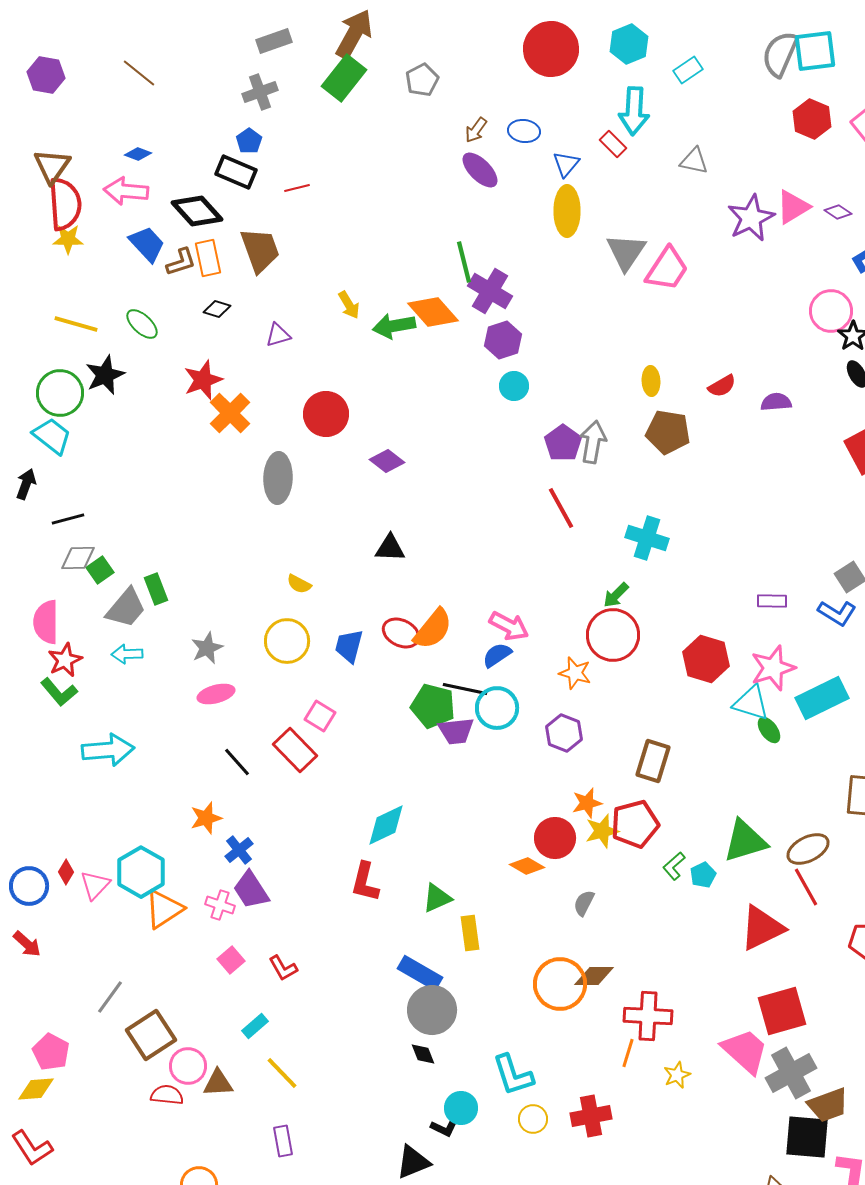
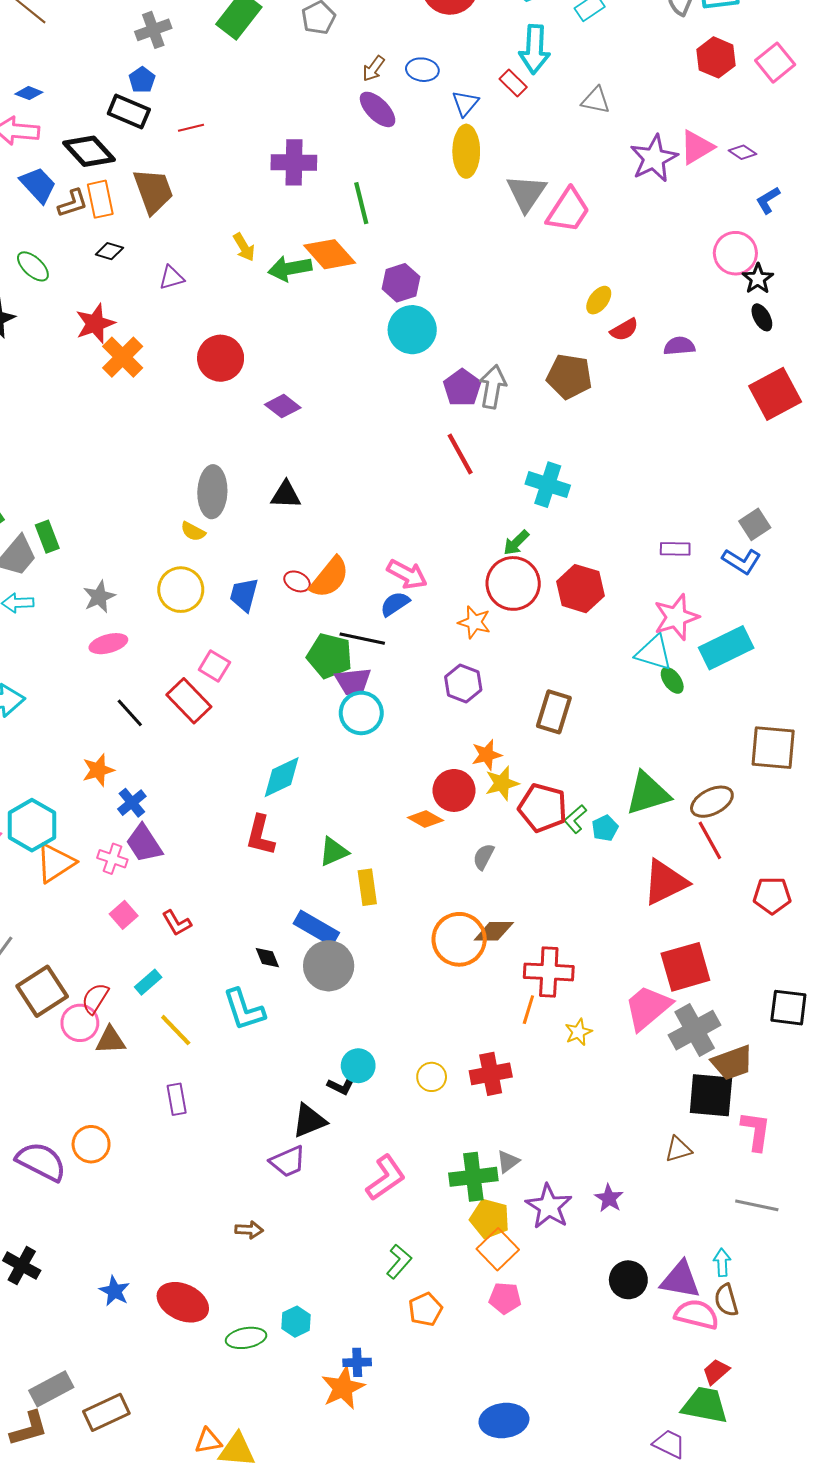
purple cross: (490, 291) -> (294, 162), moved, turned -30
yellow ellipse: (651, 381) -> (599, 300), moved, turned 40
cyan circle: (514, 386) -> (412, 330), size x1.6
gray ellipse: (278, 478) -> (212, 492), moved
red ellipse: (401, 633) -> (297, 581), size x0.7
red hexagon: (706, 659) -> (580, 589), moved
cyan circle: (497, 708) -> (361, 713), moved
red pentagon: (635, 824) -> (543, 808), moved, turned 30
pink trapezoid: (745, 1051) -> (648, 1008), turned -82
black diamond: (423, 1054) -> (267, 958), moved
cyan L-shape: (513, 1075) -> (244, 1010), moved
red semicircle: (167, 1095) -> (95, 998), moved, turned -64

